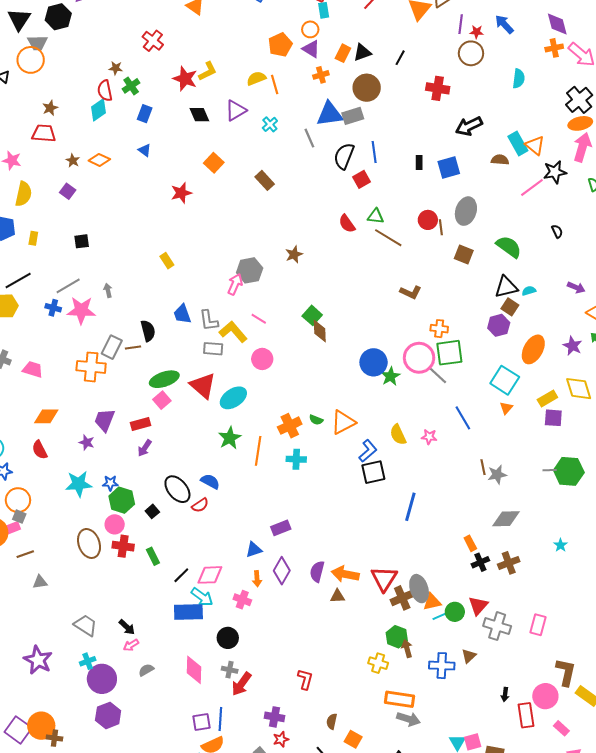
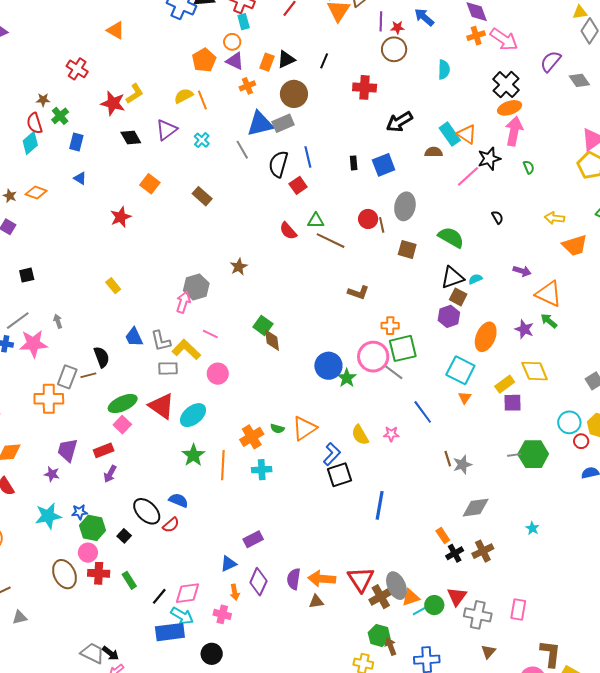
gray trapezoid: (85, 625) -> (92, 653), moved
brown triangle: (469, 656) -> (488, 652), moved

